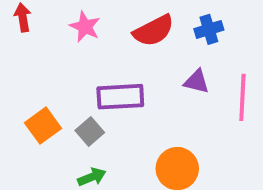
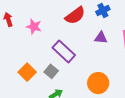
pink star: (85, 27) -> (34, 27), moved
purple rectangle: (120, 97) -> (64, 51), turned 55

